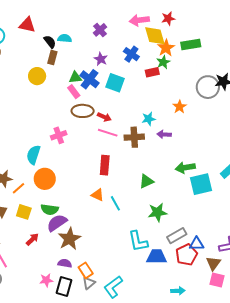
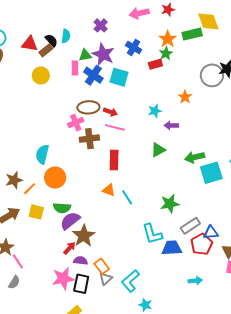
red triangle: (27, 25) -> (30, 44), moved
yellow diamond: (155, 36) -> (208, 21), moved
cyan semicircle: (65, 38) -> (66, 36), turned 96
brown rectangle: (52, 58) -> (46, 50), moved, turned 40
purple star: (101, 59) -> (103, 54), size x1.6
green triangle: (75, 77) -> (85, 55), moved
pink rectangle: (74, 92) -> (75, 68), moved, turned 40
pink cross: (59, 135) -> (76, 123), moved
brown cross: (134, 137) -> (89, 139), moved
green triangle: (146, 181) -> (158, 150), moved
red arrow: (32, 239) -> (69, 248), moved
pink star: (46, 280) -> (63, 279), size x1.6

